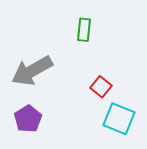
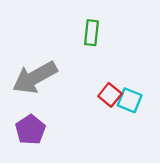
cyan square: (119, 119) -> (130, 100), moved, size x0.7

